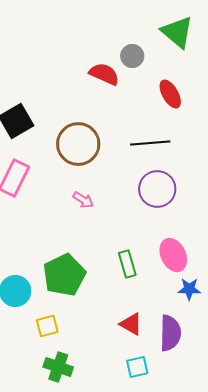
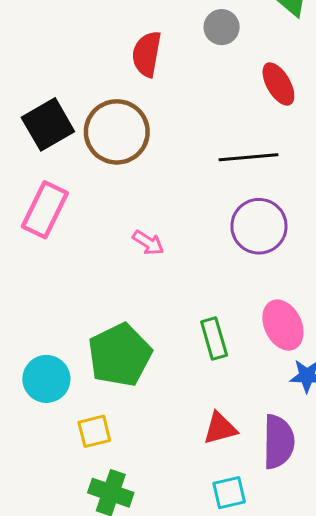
red semicircle: (104, 74) -> (147, 54), moved, turned -104
brown circle: (78, 144) -> (117, 132), moved
red triangle: (131, 324) -> (220, 428), turned -45

